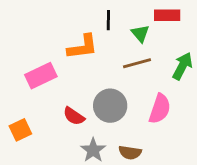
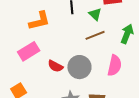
orange L-shape: (83, 47) -> (39, 21), moved
red semicircle: (74, 116) -> (55, 66), moved

